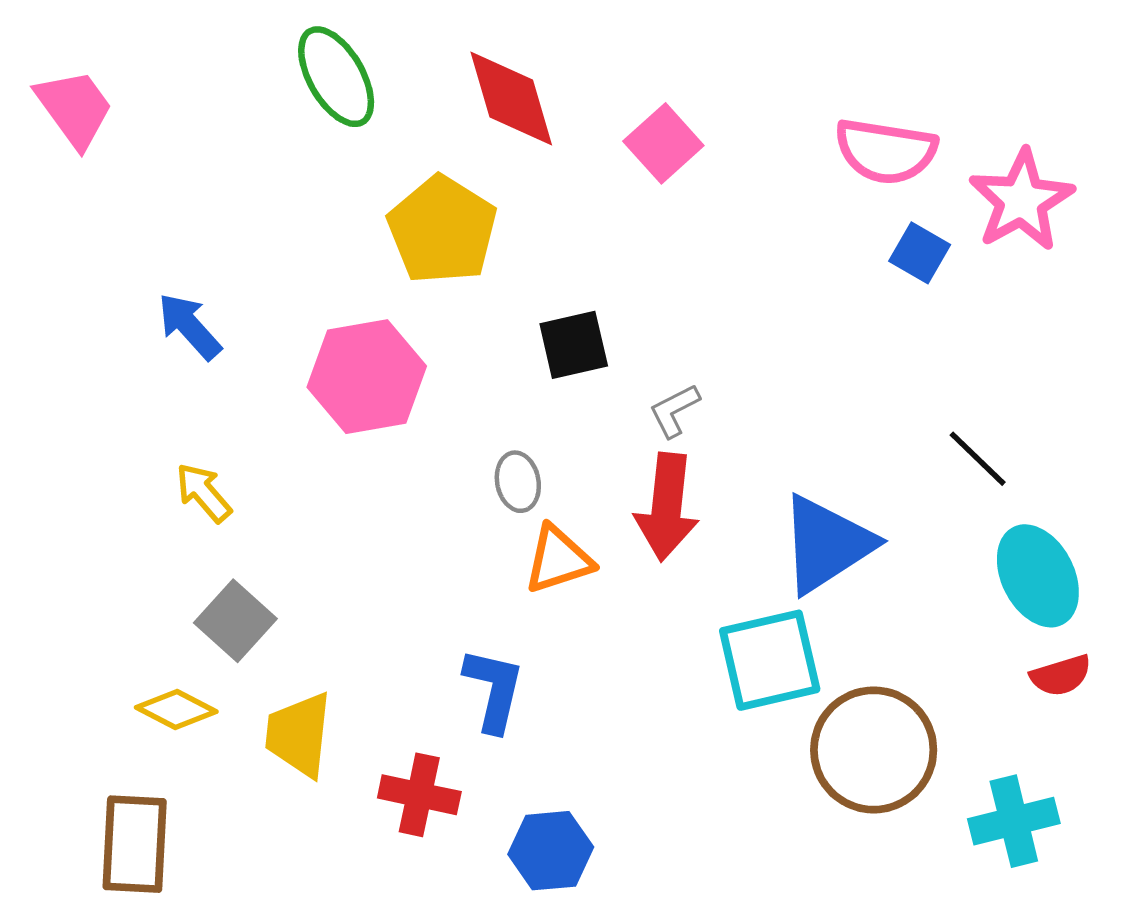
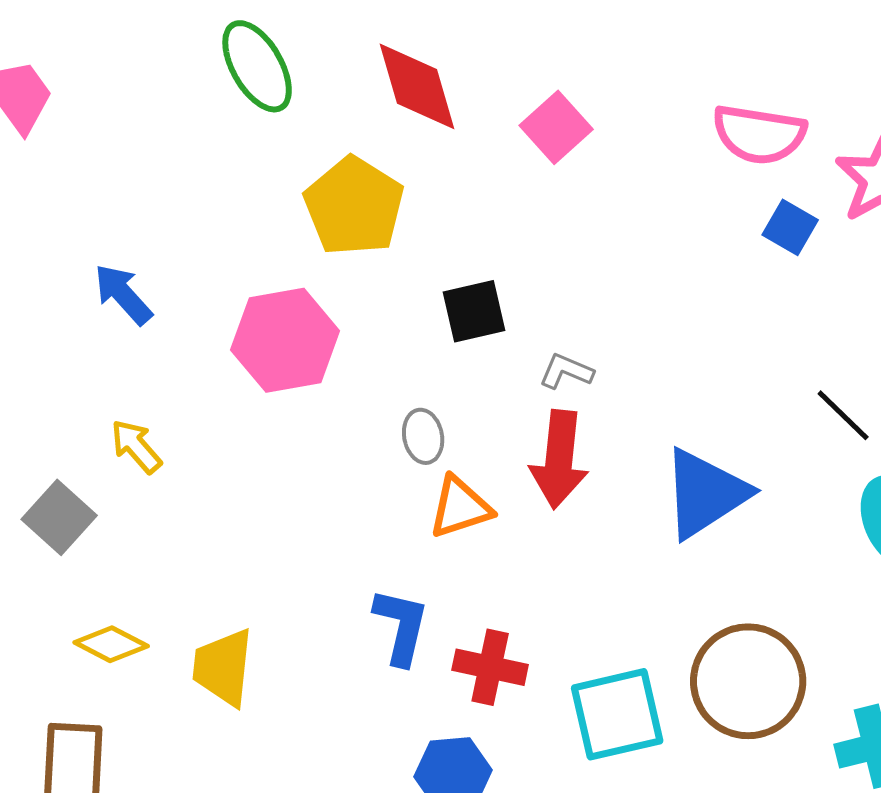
gray L-shape: (674, 411) -> (566, 371), turned 50
gray square: (235, 621) -> (59, 517), moved
cyan square: (770, 660) -> (617, 714), moved
red cross: (419, 795) -> (490, 667), moved

